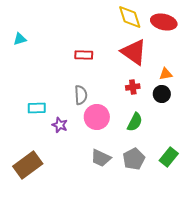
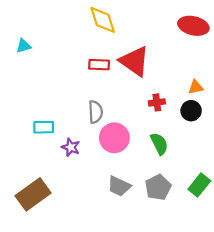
yellow diamond: (130, 17) -> (103, 20), moved
red triangle: (134, 52) -> (134, 61), moved
green semicircle: (135, 122) -> (159, 144), turned -54

